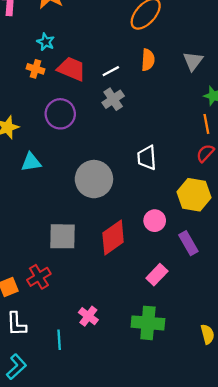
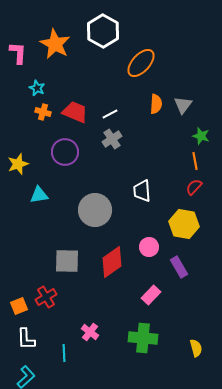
cyan star: (46, 42) -> (37, 88), moved
orange semicircle: (148, 60) -> (156, 104), moved

